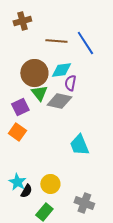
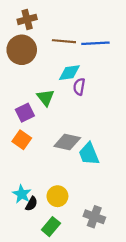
blue line: (85, 43) -> (95, 43), turned -60
brown circle: (34, 73) -> (22, 50), moved
gray diamond: (59, 101) -> (67, 142), moved

